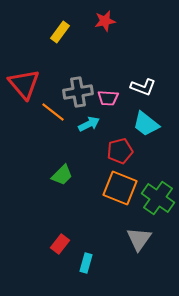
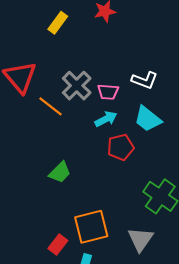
gray cross: (78, 92) -> (77, 86), turned -36
cyan arrow: (89, 124) -> (106, 119), moved
orange square: (120, 188) -> (91, 227), moved, turned -36

